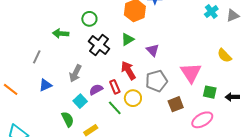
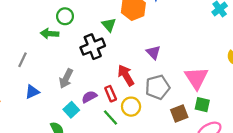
green circle: (89, 19) -> (65, 16), moved
green triangle: (128, 39) -> (109, 25), moved, turned -40
black cross: (99, 45) -> (93, 47), turned 30
green square: (210, 92) -> (202, 105), moved

